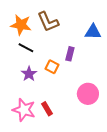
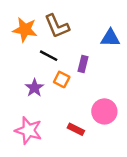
black line: (26, 48) -> (49, 56), moved
red rectangle: (47, 109) -> (76, 129), moved, turned -32

